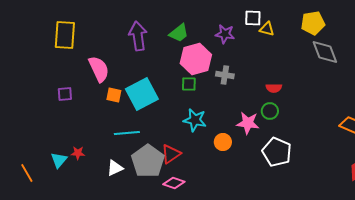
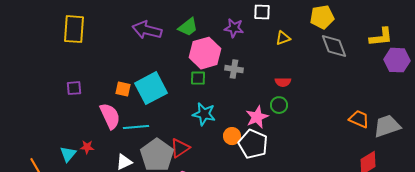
yellow triangle: (267, 29) -> (283, 38), moved, turned -35
purple arrow: (138, 36) -> (147, 30), turned -68
pink semicircle: (99, 69) -> (110, 116), moved
pink star: (248, 123) -> (257, 117), turned -30
white pentagon: (277, 152) -> (253, 144), moved

